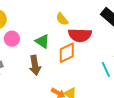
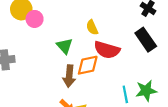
pink circle: (12, 39) -> (35, 19), moved
brown arrow: (35, 65) -> (69, 76), moved

